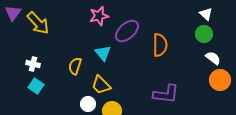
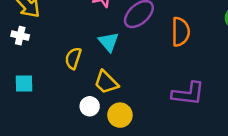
white cross: (33, 64) -> (20, 36), moved
cyan square: (36, 86) -> (24, 84), turned -35

